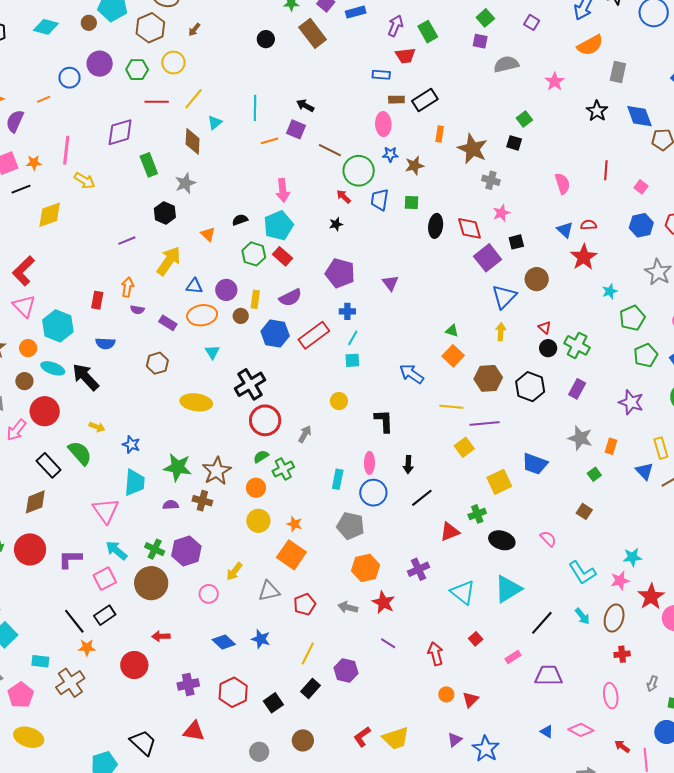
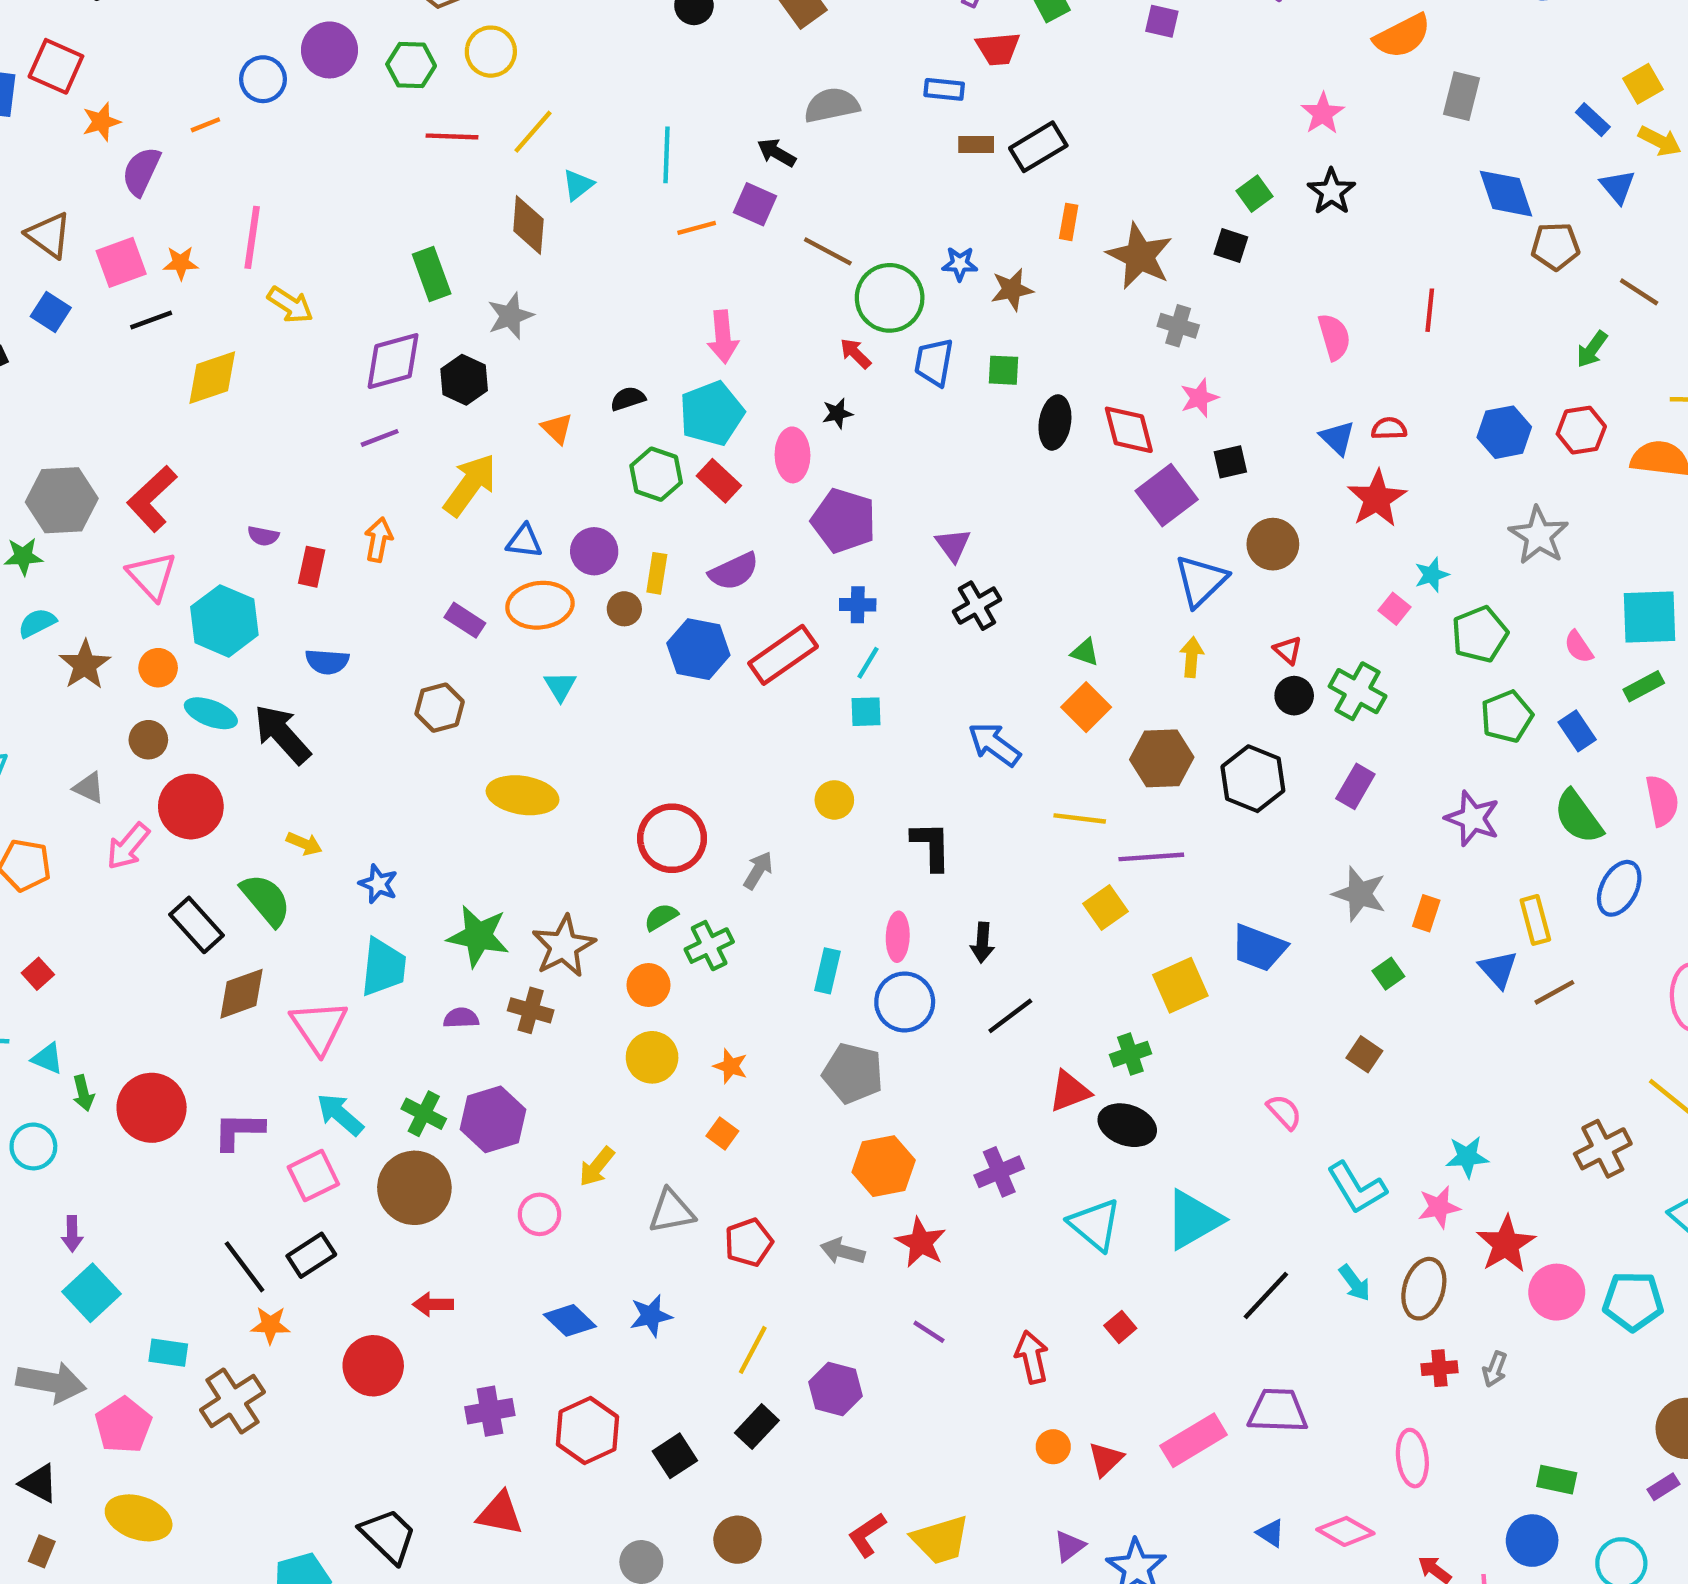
gray semicircle: (506, 64) -> (832, 105), moved
black star: (597, 111) -> (1331, 192), moved
pink ellipse: (383, 124) -> (792, 455), moved
purple diamond: (120, 132) -> (393, 361), moved
pink square: (641, 187) -> (1394, 609), moved
purple semicircle: (137, 310) -> (263, 536), moved
black cross: (250, 384) -> (977, 606), moved, size x0.7
brown diamond: (35, 502) -> (241, 994), moved
black ellipse: (502, 540) -> (1127, 1125), moved
orange square: (291, 555) -> (722, 1134), size x0.5
blue star: (261, 639) -> (651, 1316), turned -30
pink rectangle: (513, 657) -> (1194, 1440), moved, size x1.8
gray arrow: (652, 684) -> (1495, 1369), moved

